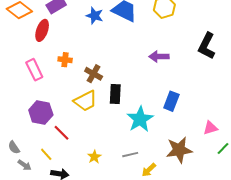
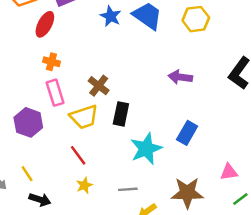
orange cross: (65, 60) -> (51, 62), moved
pink rectangle: (34, 70) -> (55, 93), moved
red line: (61, 133) -> (78, 155), moved

